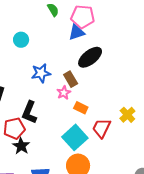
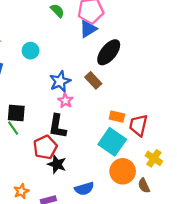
pink star: (64, 93) -> (65, 101), moved
orange rectangle: (81, 108) -> (117, 117), moved
yellow cross: (127, 115) -> (154, 158), moved

